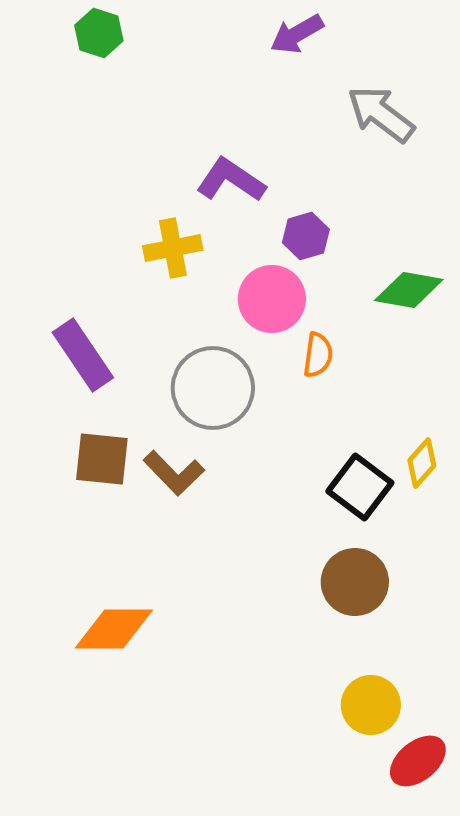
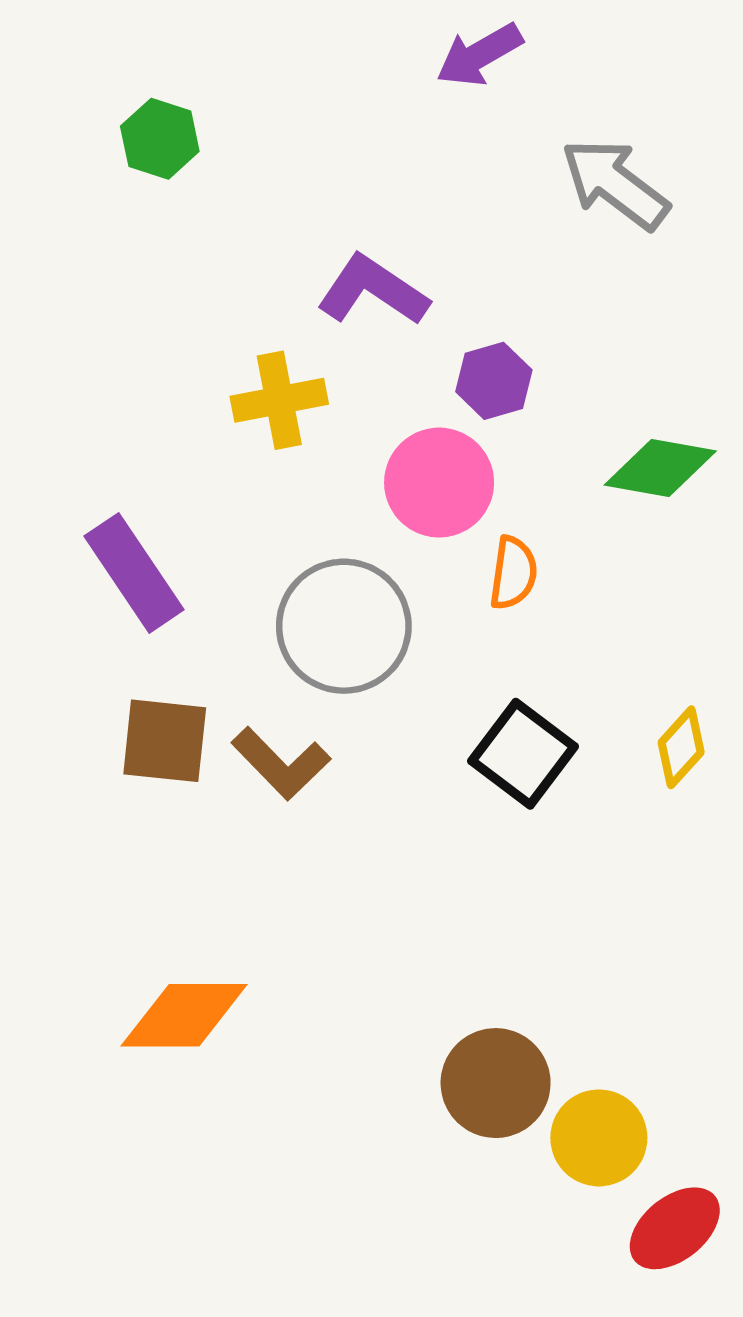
green hexagon: (99, 33) -> (160, 139), moved
black square: (360, 487) -> (523, 754), moved
brown circle: (355, 582) -> (496, 1083), moved

